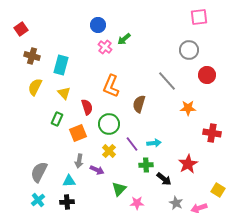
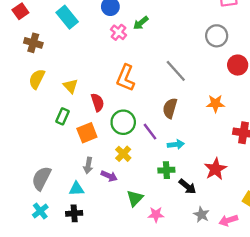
cyan rectangle: (61, 65) -> (67, 17), moved, turned -54
gray line: (167, 81) -> (176, 71), moved
brown semicircle: (139, 104) -> (170, 108), moved
purple line: (132, 144) -> (150, 132), moved

